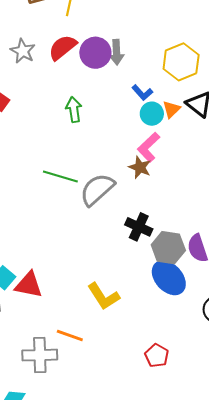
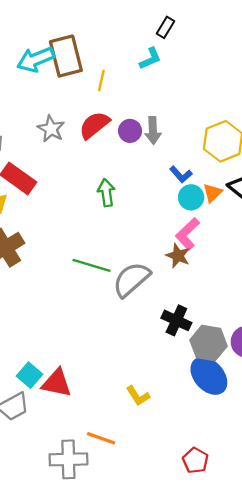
purple circle: (95, 53) -> (130, 131), size x0.7
yellow L-shape: (103, 296) -> (138, 396), size x0.7

